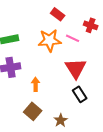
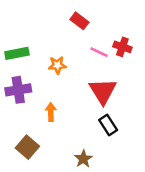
red cross: (91, 25) -> (122, 47), moved
orange star: (50, 40) -> (57, 65), moved, size x0.6
brown square: (33, 111) -> (27, 147), moved

